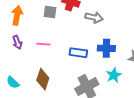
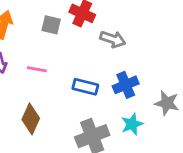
blue cross: (106, 48) -> (126, 85), turned -30

